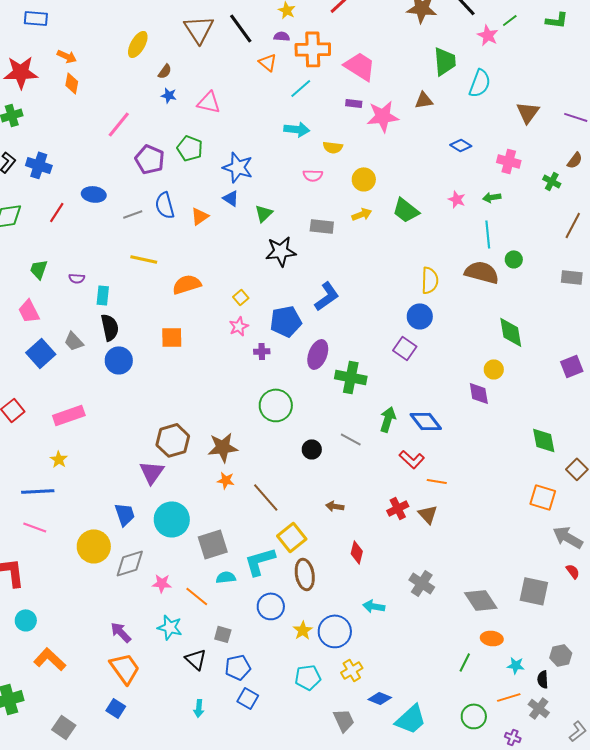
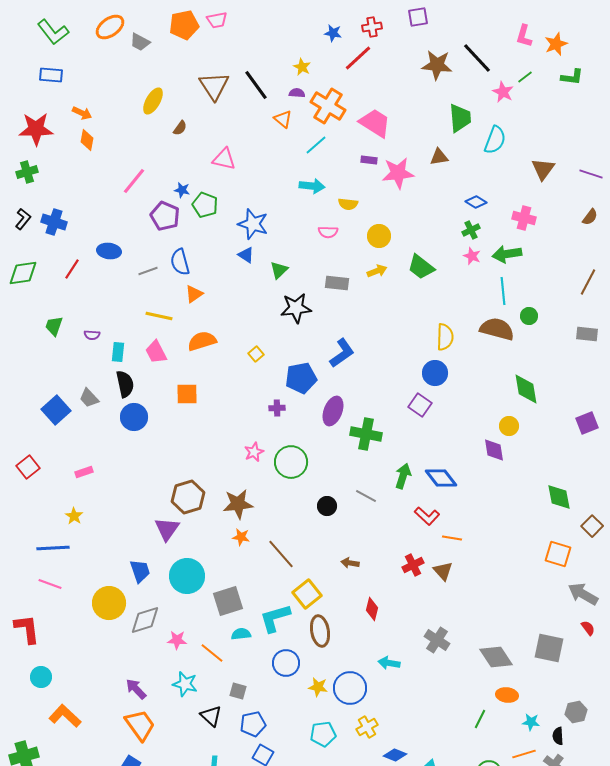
orange cross: (313, 49) -> (328, 106), turned 32
blue star: (169, 95) -> (182, 190), moved
green cross: (552, 181) -> (471, 230), moved, turned 36
green arrow: (492, 197) -> (507, 254), size x1.6
orange triangle: (200, 216) -> (194, 294), moved
pink trapezoid: (29, 311) -> (156, 352), moved
pink star: (239, 326) -> (254, 452), moved
pink rectangle: (69, 415) -> (84, 472), size x0.6
yellow star: (303, 630) -> (318, 687), turned -30

